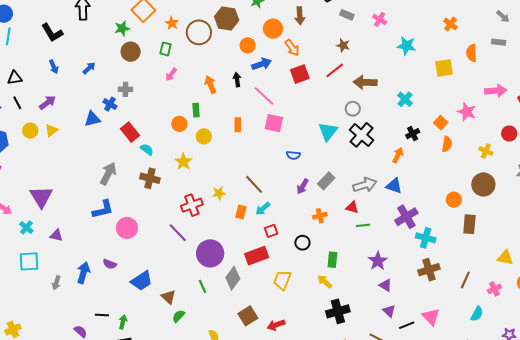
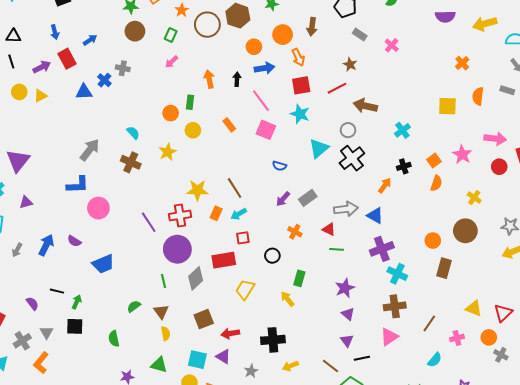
cyan star: (406, 46) -> (300, 114), moved
orange rectangle: (238, 125) -> (229, 125), turned -48
red rectangle: (130, 132) -> (67, 59), moved
red circle: (509, 134) -> (499, 167), moved
yellow star: (219, 193) -> (197, 190), size x1.5
red cross: (192, 205) -> (180, 216), moved
orange cross: (320, 216) -> (295, 232), turned 32
purple triangle: (56, 235) -> (26, 202), turned -40
brown triangle: (168, 297) -> (161, 312), moved
black cross: (338, 311) -> (273, 340), moved
pink triangle: (431, 317) -> (389, 337), moved, turned 30

